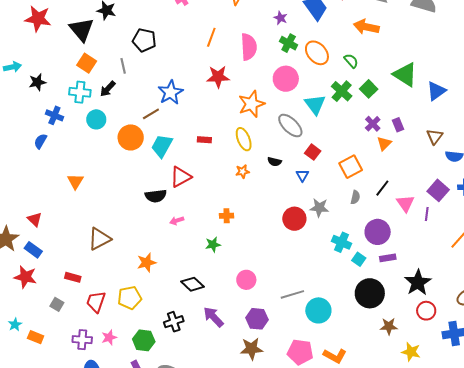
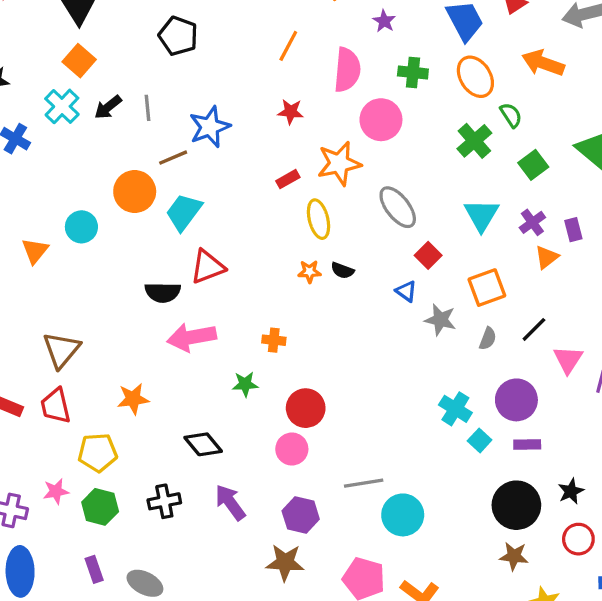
purple star: (281, 18) -> (384, 21), moved
green cross: (289, 43) -> (413, 72), turned -30
orange ellipse: (317, 53) -> (475, 77), moved
gray line: (123, 66) -> (147, 108), moved
red star: (218, 77) -> (291, 112), size x0.7
pink circle: (286, 79) -> (381, 120), moved
green cross: (342, 91) -> (474, 141), moved
cyan cross: (80, 92) -> (62, 106), turned 30
cyan triangle: (315, 104) -> (481, 215), moved
cyan circle: (96, 119) -> (81, 227), moved
red rectangle: (204, 140) -> (288, 179), moved, turned -40
black semicircle: (275, 162) -> (342, 270), moved
blue triangle: (302, 175) -> (406, 291), turned -32
gray star: (319, 208) -> (440, 320), moved
red circle: (294, 219) -> (306, 408), moved
pink arrow: (177, 221) -> (192, 337), size x2.0
brown triangle: (99, 239) -> (61, 350), turned -30
black star: (418, 283) -> (571, 491), size x0.6
black circle: (370, 293) -> (516, 505), moved
red trapezoid: (96, 302) -> (56, 406), moved, turned -40
pink star: (109, 337) -> (56, 491), moved
green hexagon: (144, 340) -> (100, 507), moved

